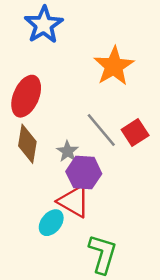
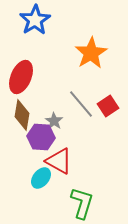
purple hexagon: (84, 173) -> (41, 137), moved

